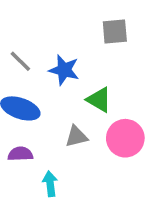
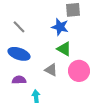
blue star: (64, 70) -> (60, 27), moved
gray triangle: (76, 136) -> (51, 70), turned 40

